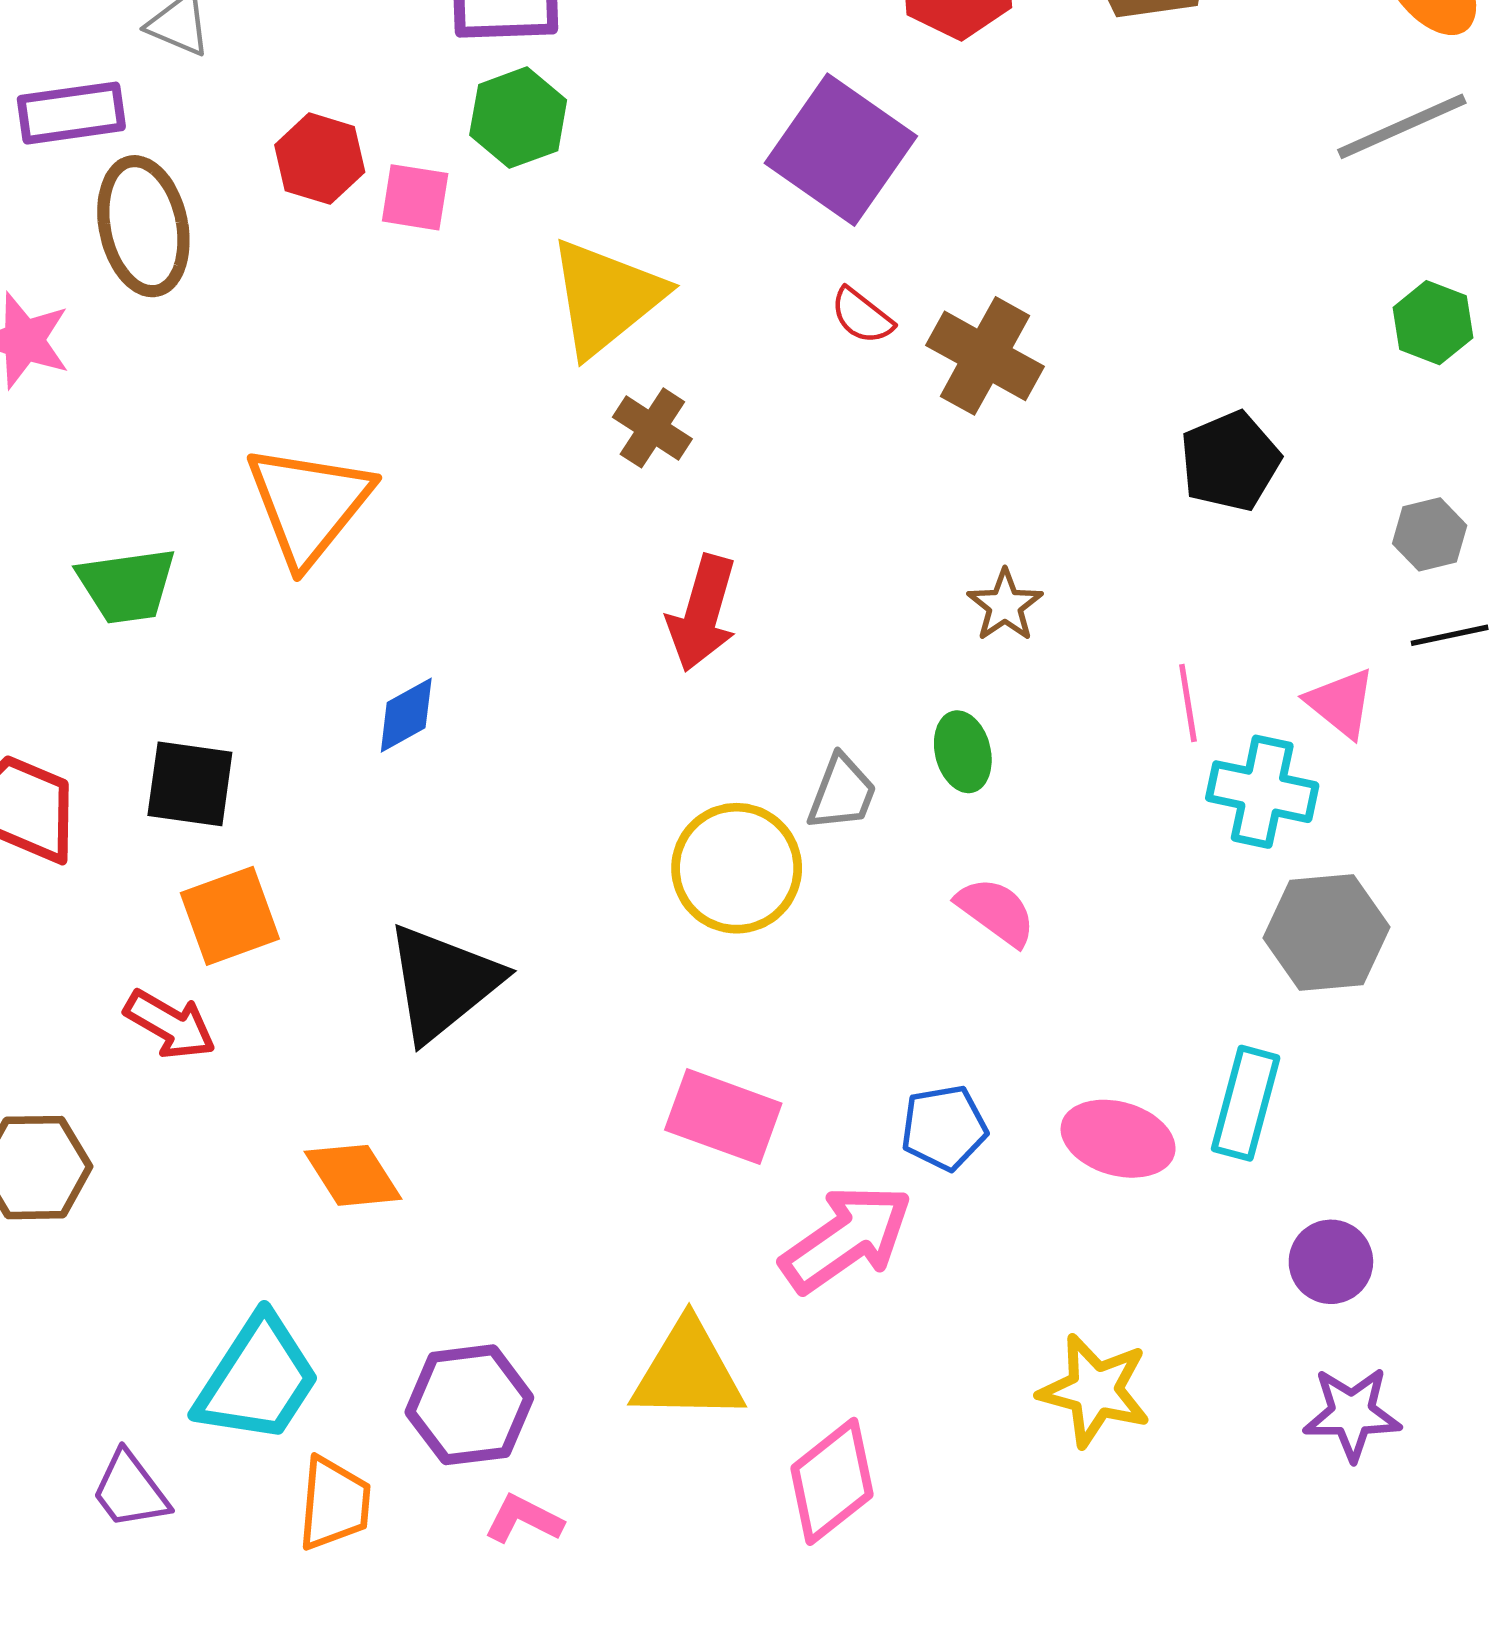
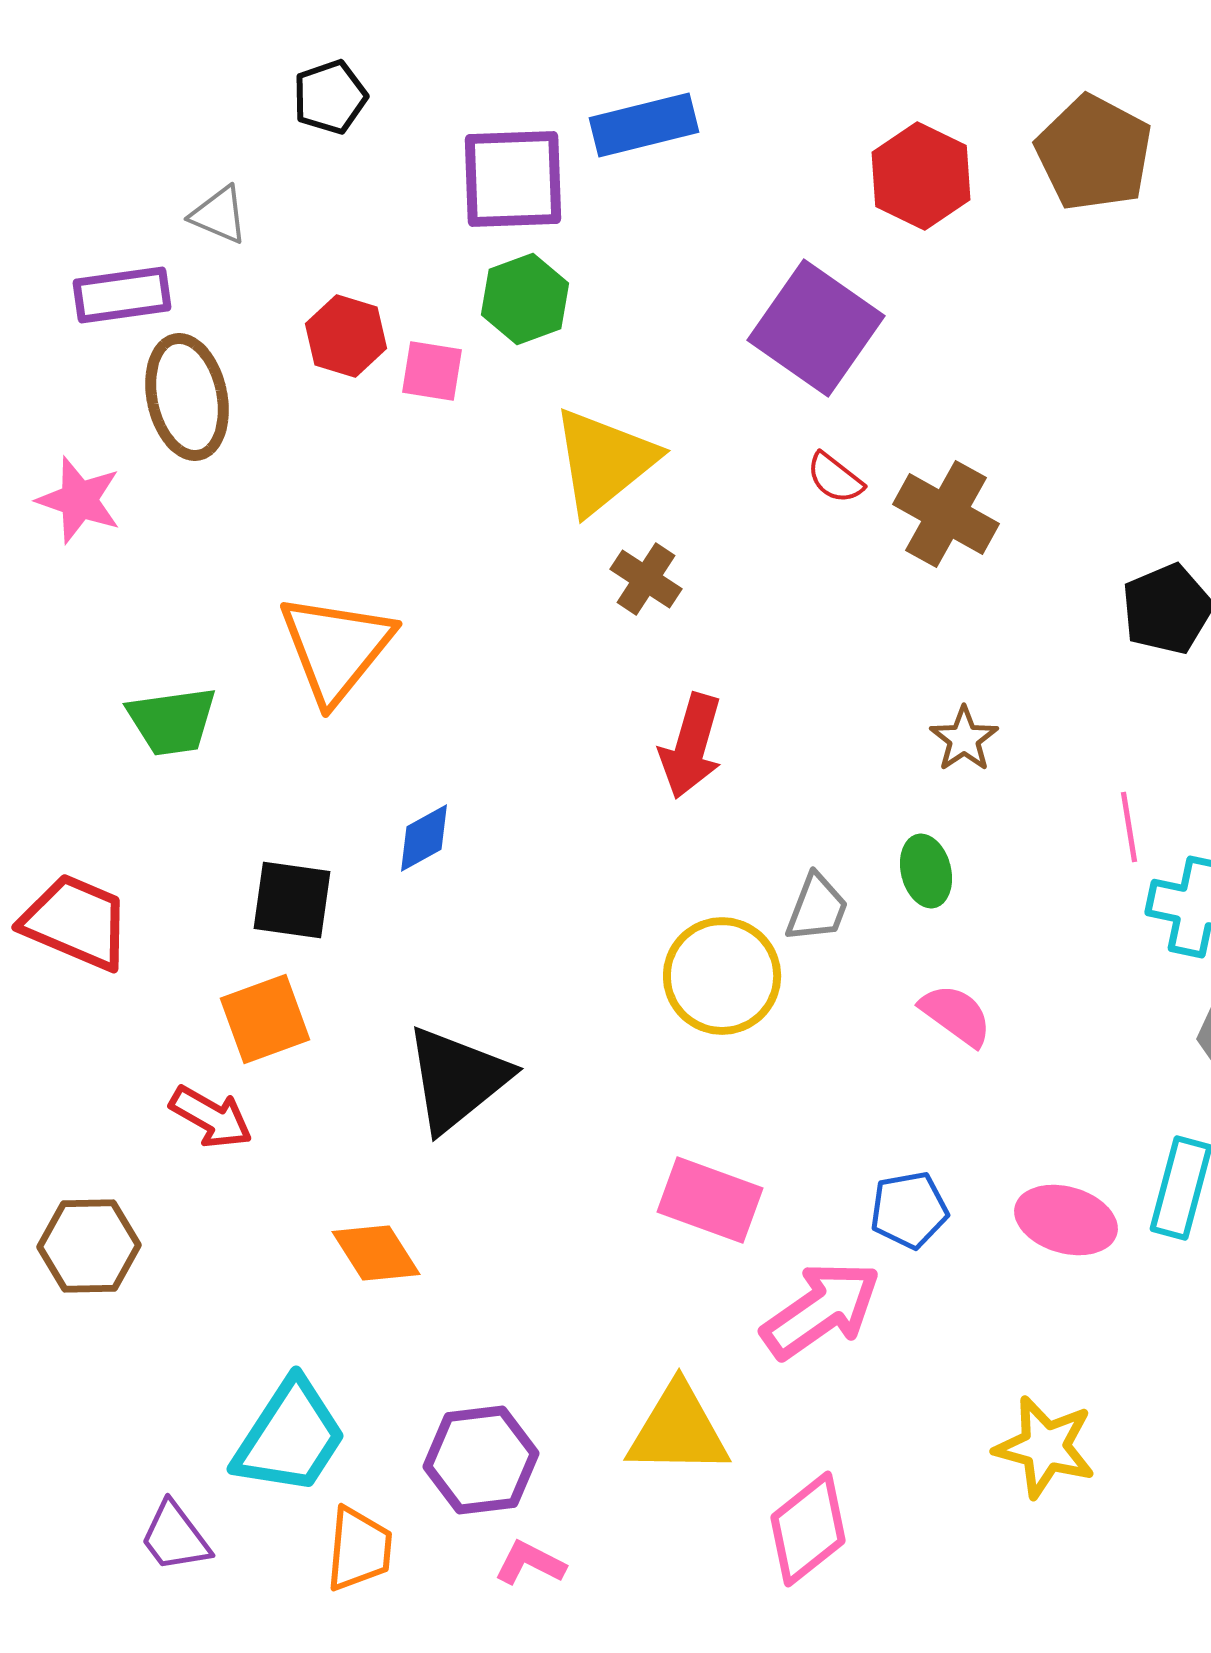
black square: (190, 784) -> (292, 900), moved

